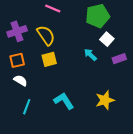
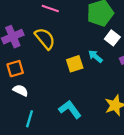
yellow square: (49, 59) -> (75, 64), moved

